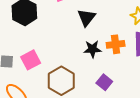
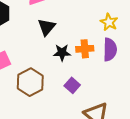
black triangle: (87, 18) -> (47, 27), moved

